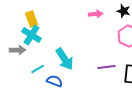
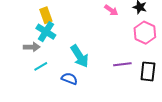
pink arrow: (96, 14) -> (111, 10), turned 40
cyan line: (38, 69) -> (41, 66), moved

